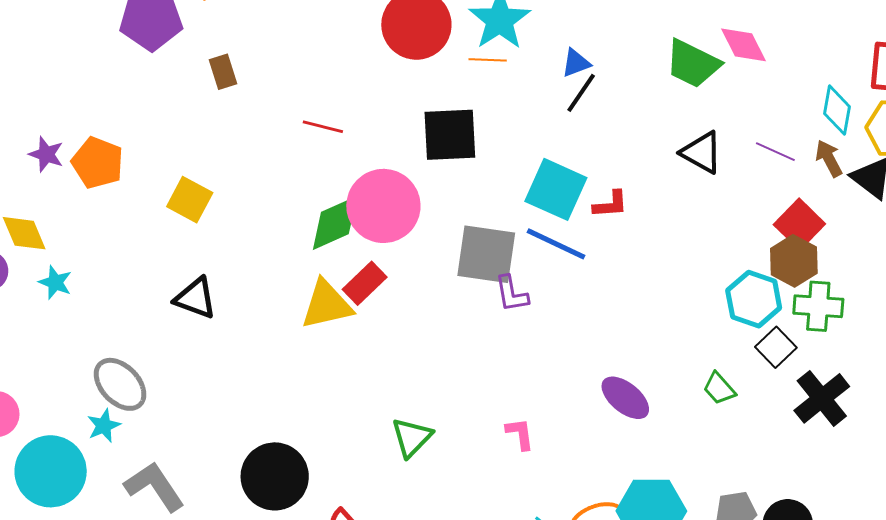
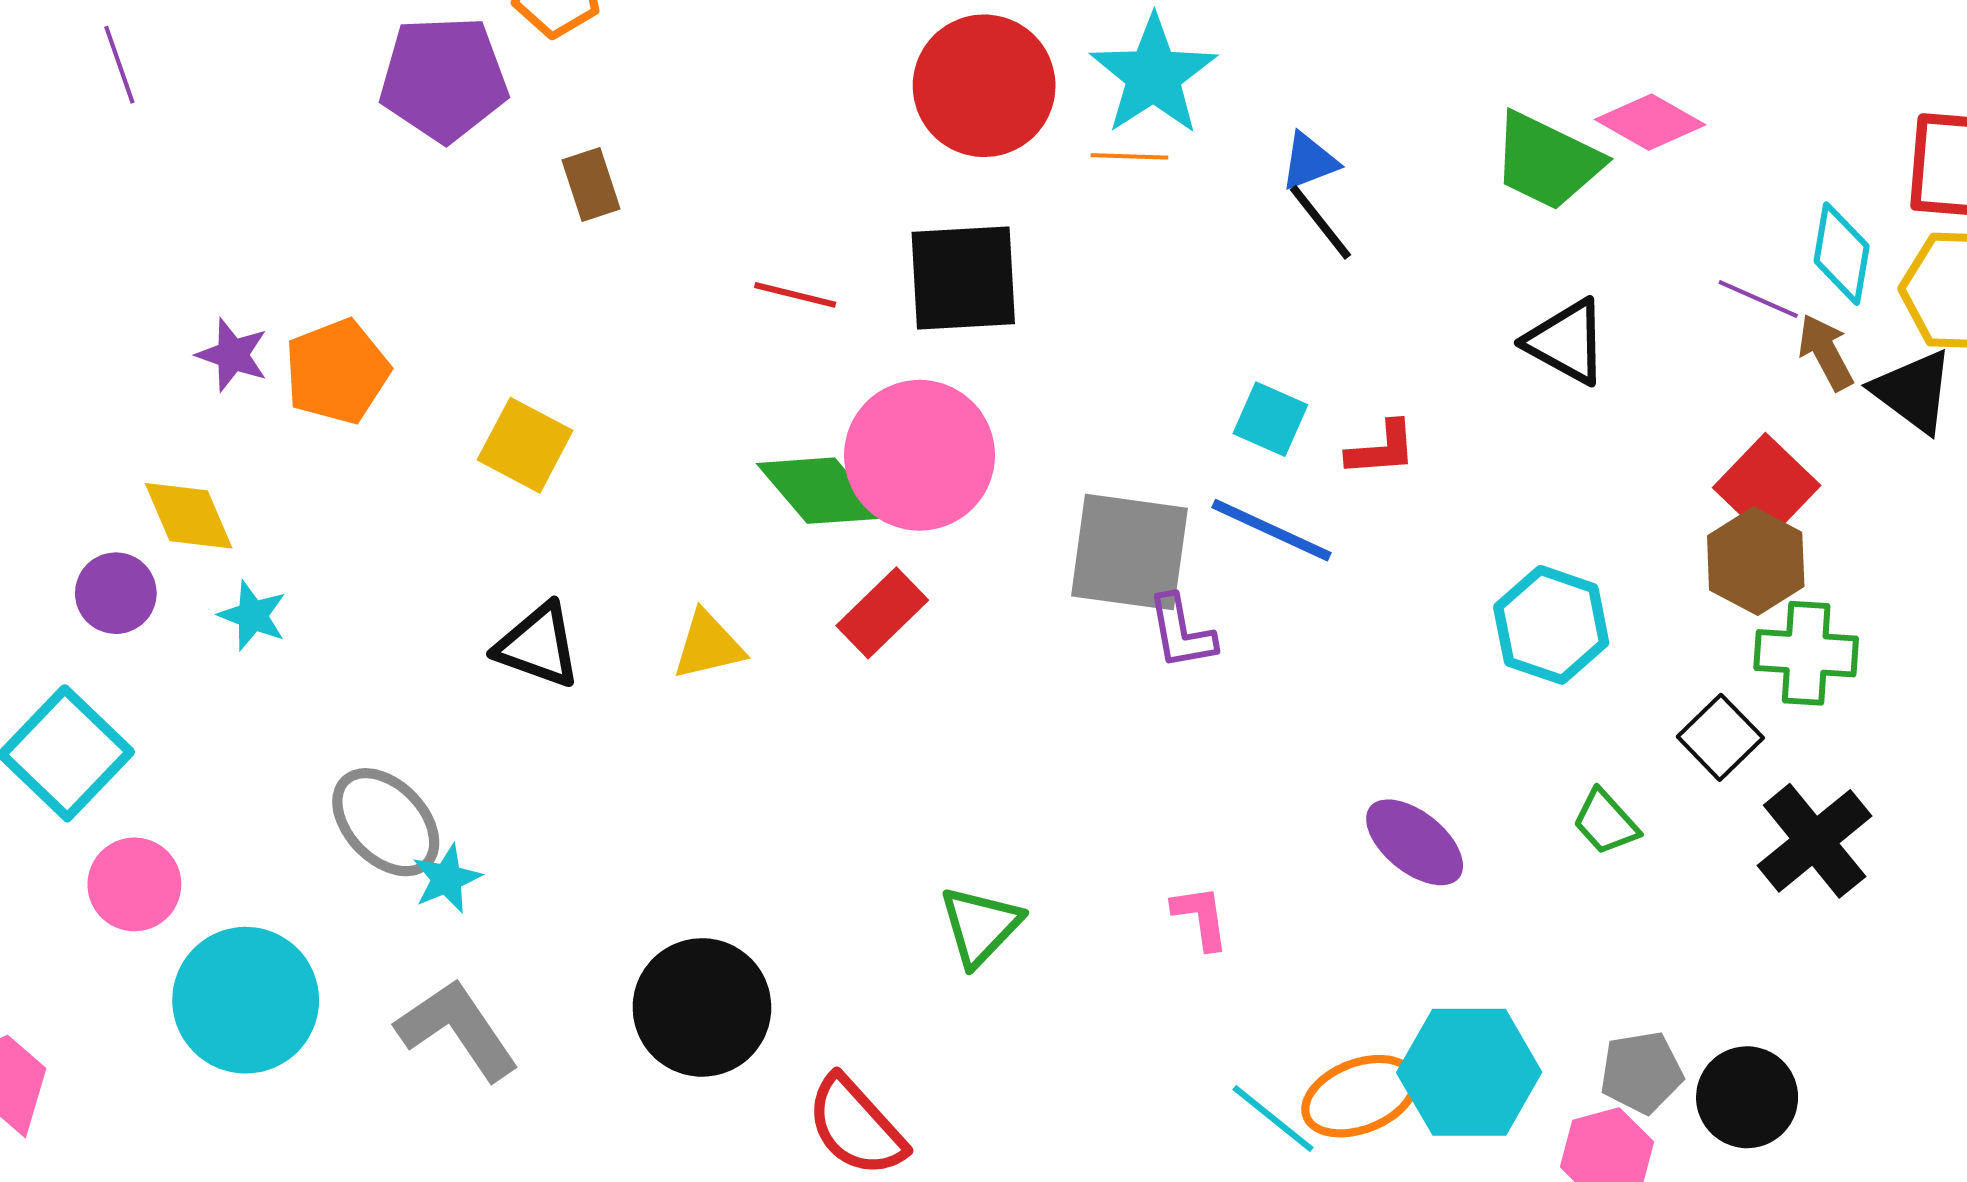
pink diamond: (743, 45) -> (1650, 122), turned -33
black line: (581, 93) -> (1320, 222), turned -72
black square: (450, 135) -> (963, 278), moved
purple line: (775, 152) -> (1758, 299), moved
orange pentagon: (98, 163) -> (337, 371), turned 30
cyan square: (556, 189) -> (1270, 419), size x0.6
green diamond: (335, 223) -> (821, 491), turned 74
cyan hexagon: (754, 299) -> (1551, 625), moved
yellow triangle: (327, 305) -> (708, 645), moved, size x0.7
cyan star: (104, 426) -> (447, 879), moved

